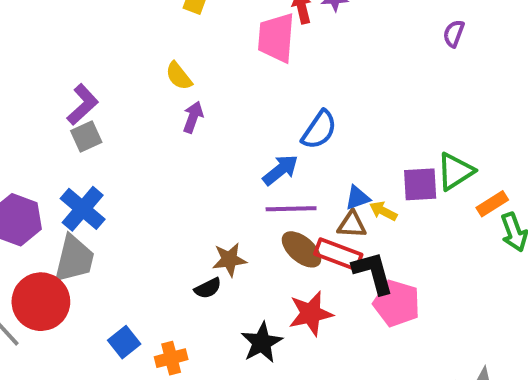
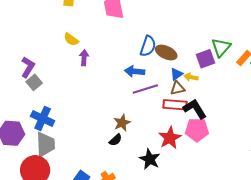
blue arrow: (280, 170) -> (135, 71), turned -120
brown ellipse: (301, 249) -> (166, 52), moved
pink pentagon: (397, 303) -> (197, 130), moved

